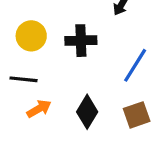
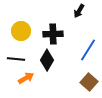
black diamond: (87, 112) -> (47, 60), moved
brown square: (137, 115) -> (89, 82), turned -30

